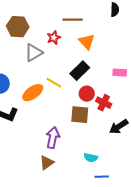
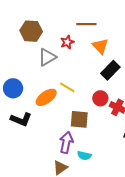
black rectangle: (80, 71) -> (110, 70), moved
brown square: (80, 115) -> (79, 119), moved
cyan semicircle: (91, 158) -> (84, 156), moved

